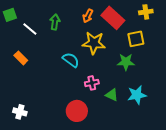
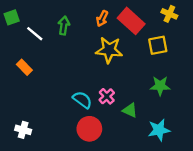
yellow cross: (146, 12) -> (169, 14), turned 32
cyan semicircle: (71, 60) -> (82, 100), moved
green star: (126, 62) -> (160, 86), moved
pink cross: (92, 83) -> (107, 96), turned -32
cyan star: (137, 95) -> (159, 130), moved

